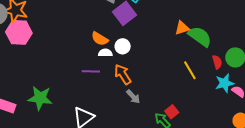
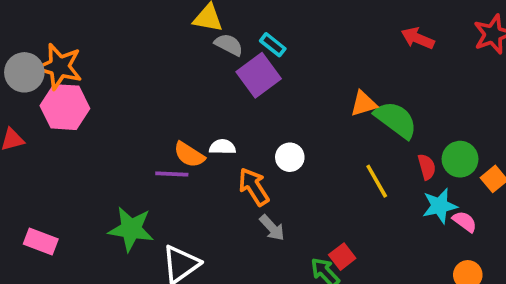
orange semicircle: (100, 39) -> (189, 155), moved
white circle: (123, 46) -> (290, 157), moved
purple line: (91, 71) -> (172, 174), moved
green star: (40, 98) -> (131, 229), moved

